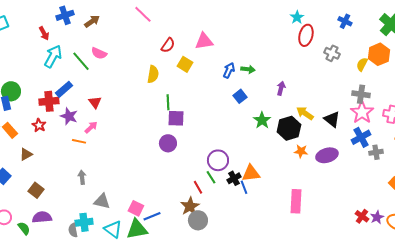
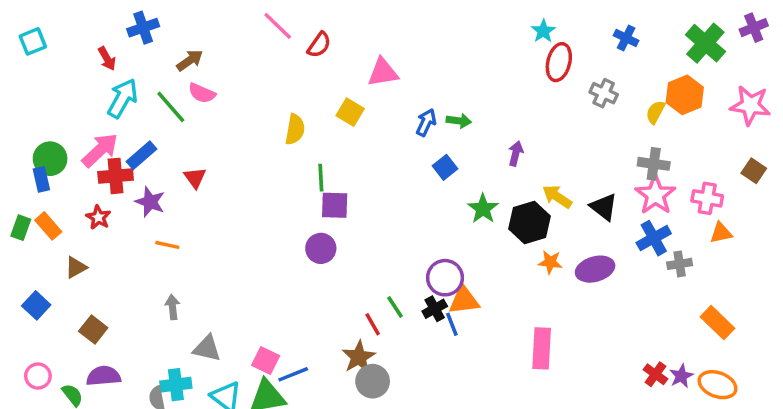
brown arrow: (92, 21) -> (190, 60), moved
red semicircle: (168, 45) -> (319, 45), moved
pink arrow: (91, 127) -> (100, 150), moved, size x1.6
purple circle: (218, 160) -> (445, 278), moved

